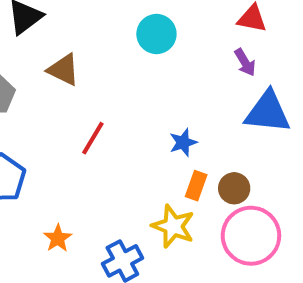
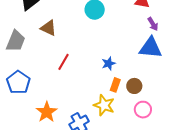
purple arrow: (245, 62) -> (153, 24), moved
pink circle: (251, 236) -> (143, 110), size x0.6
orange star: (58, 238) -> (47, 112), size x1.5

